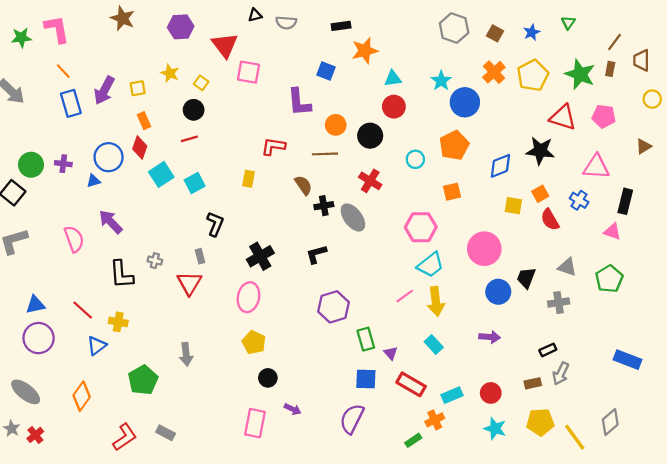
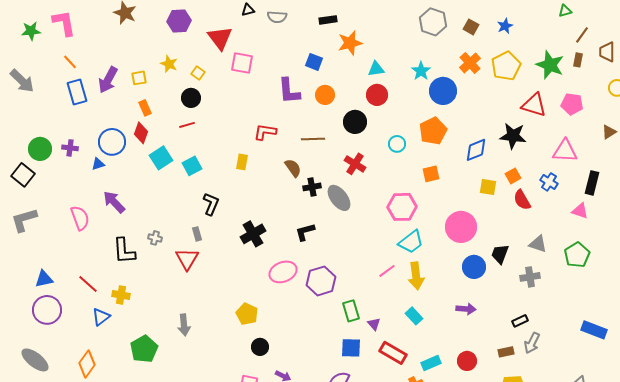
green triangle: (568, 23) -> (565, 11), moved, turned 40
orange circle: (336, 125) -> (325, 95), moved
pink ellipse: (248, 297) -> (283, 272), moved, turned 56

